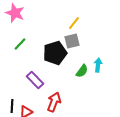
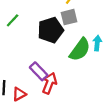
green semicircle: (82, 71) -> (80, 50), size x1.6
purple rectangle: (35, 80) -> (39, 71), moved

